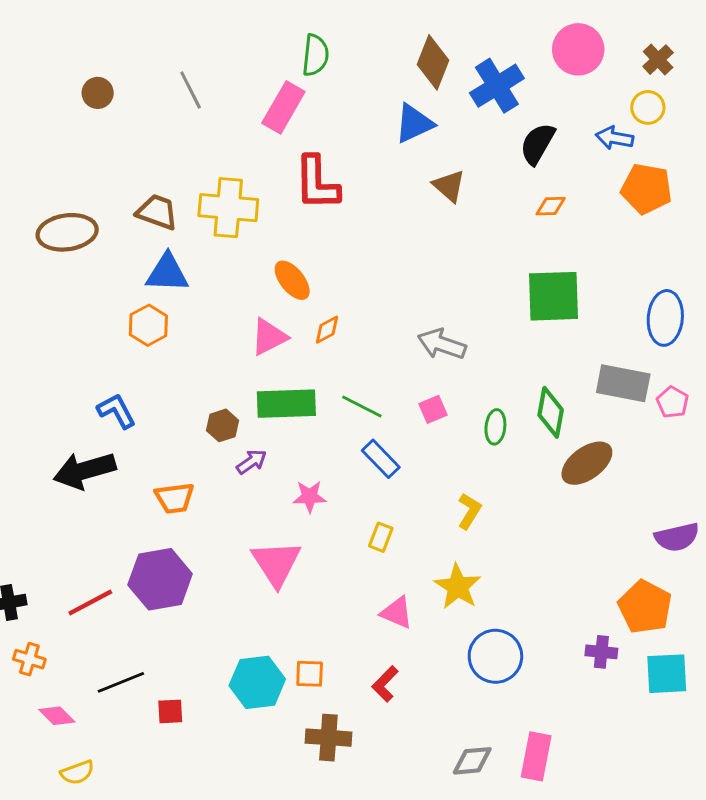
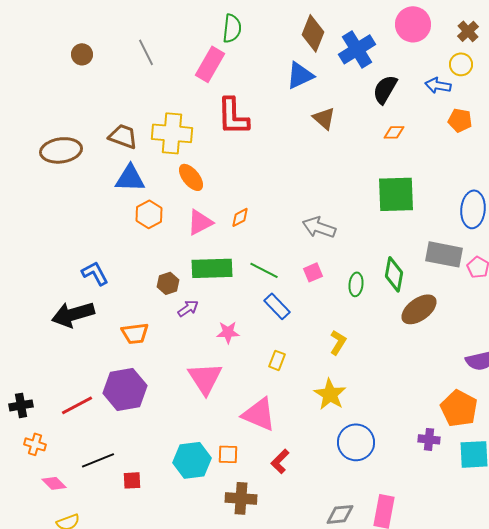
orange pentagon: (646, 189) -> (460, 120), size x0.7
orange ellipse: (292, 280) -> (191, 177), moved
orange hexagon: (148, 325) -> (149, 214), moved
pink triangle: (397, 613) -> (259, 414), moved, size x1.5

